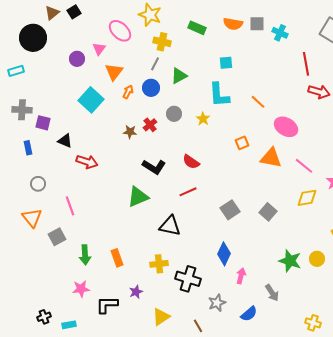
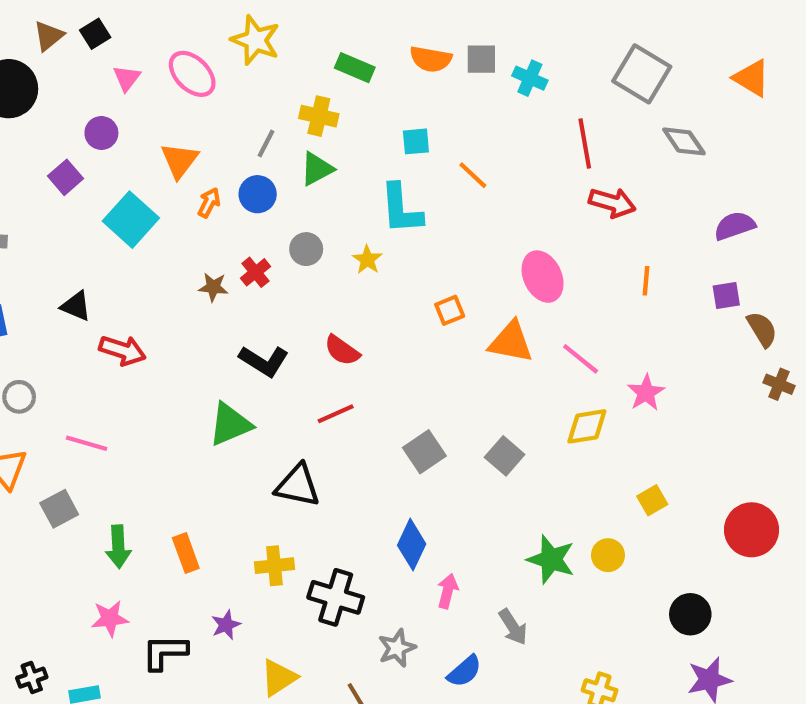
yellow cross: (162, 42) -> (319, 116), moved
pink triangle: (99, 49) -> (127, 78), moved
orange line: (258, 102) -> (473, 175), moved
purple square: (43, 123) -> (66, 177), moved, turned 35
pink ellipse: (286, 127) -> (543, 277), turned 35
pink line: (70, 206) -> (87, 443), turned -54

